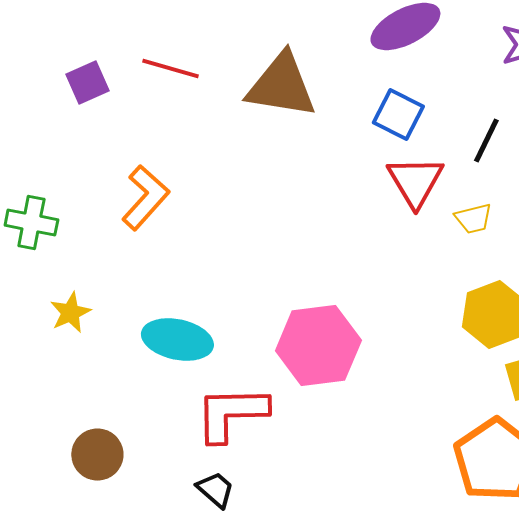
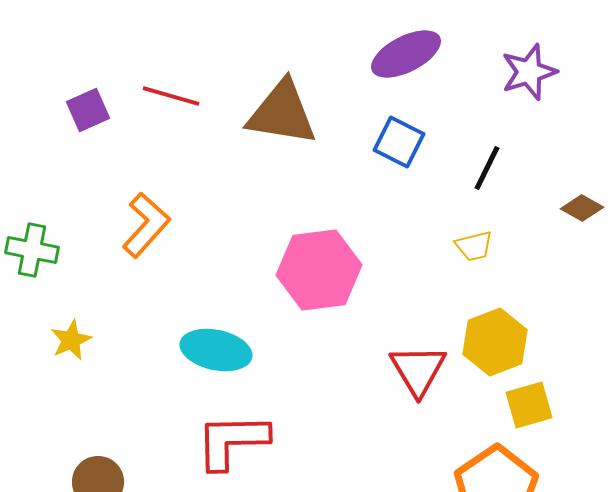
red triangle: (415, 182) -> (418, 370), moved
cyan ellipse: (177, 340) -> (216, 350), moved
pink hexagon: (318, 346) -> (319, 270), moved

